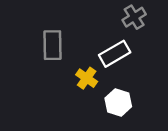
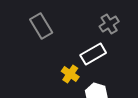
gray rectangle: (52, 45) -> (41, 26), moved, turned -30

